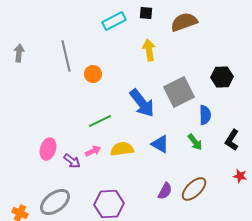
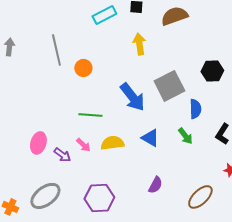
green line: (100, 121) -> (90, 115), turned 30
pink arrow: (93, 151) -> (83, 145), turned 70
brown ellipse: (194, 189) -> (200, 197), moved

